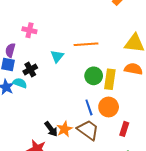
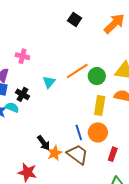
orange line: (86, 44) -> (77, 71), turned -30
black cross: (30, 69) -> (22, 94), turned -32
green circle: (94, 76) -> (97, 76), moved
black arrow: (51, 129) -> (44, 143), moved

